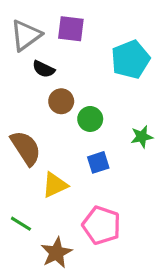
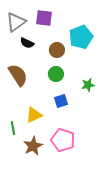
brown circle: (61, 101) -> (57, 50), moved
brown semicircle: (26, 148) -> (18, 75), moved
green line: (21, 224) -> (13, 128), moved, turned 48
brown star: (56, 253) -> (33, 146), moved

